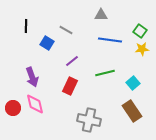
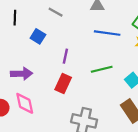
gray line: (66, 30) -> (56, 12), moved
purple line: (72, 61) -> (65, 56), turned -40
purple arrow: (32, 77) -> (21, 74), turned -72

